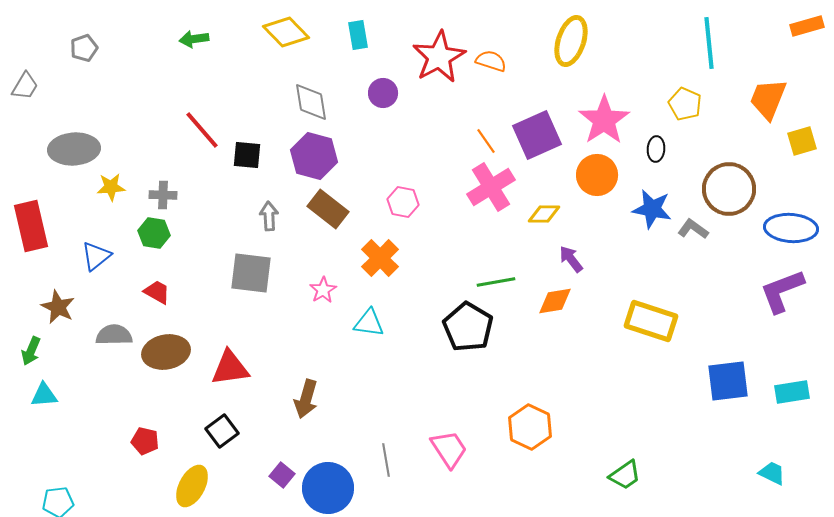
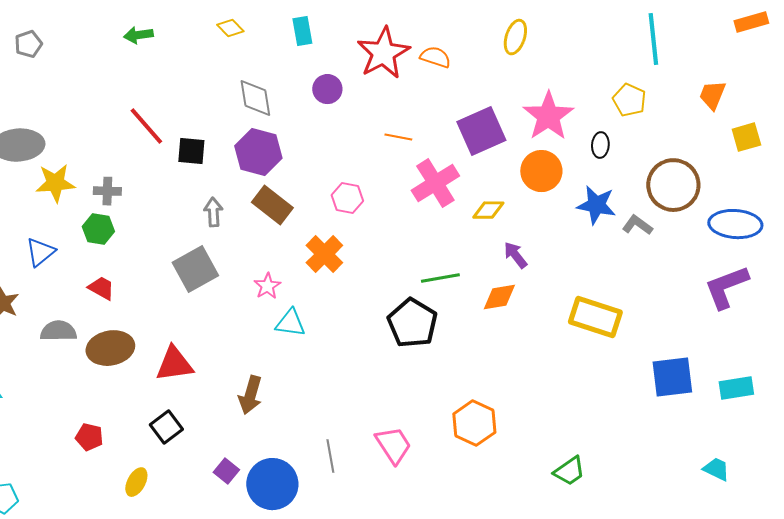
yellow diamond: (286, 32) -> (230, 28), size x0.6
yellow ellipse: (571, 41) -> (515, 37), size x0.7
orange trapezoid: (768, 99) -> (712, 95), size x0.7
orange line: (486, 141) -> (398, 137), moved, turned -44
yellow star: (111, 187) -> (55, 183), size x1.4
gray square: (251, 273) -> (195, 269), turned -36
cyan triangle: (369, 323) -> (290, 323), moved
yellow ellipse: (192, 486) -> (136, 482), size x0.7

